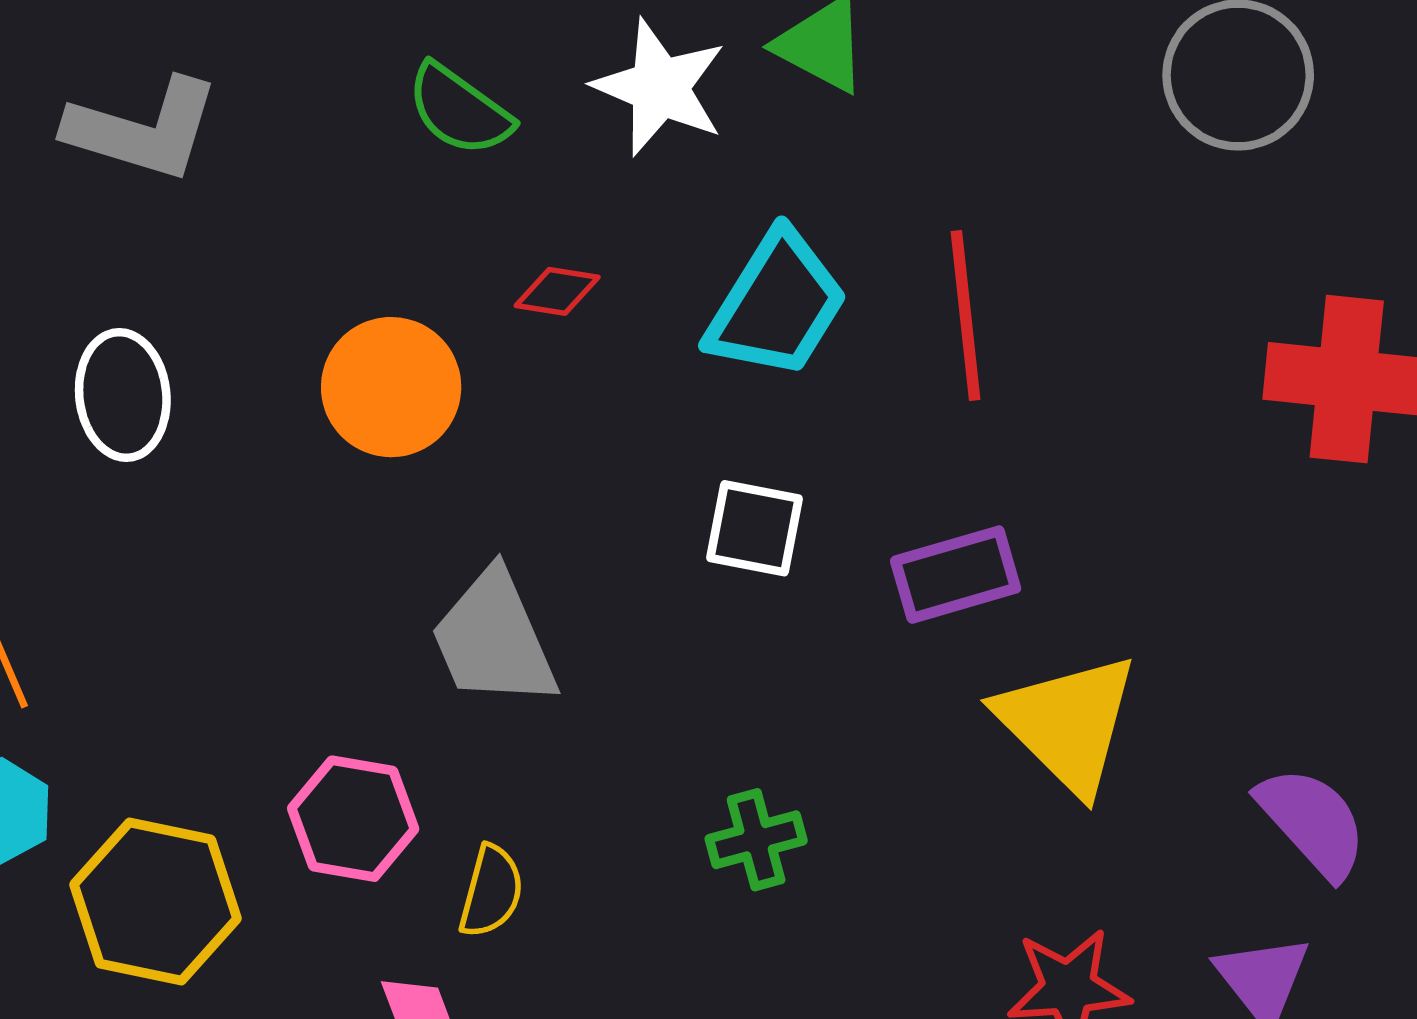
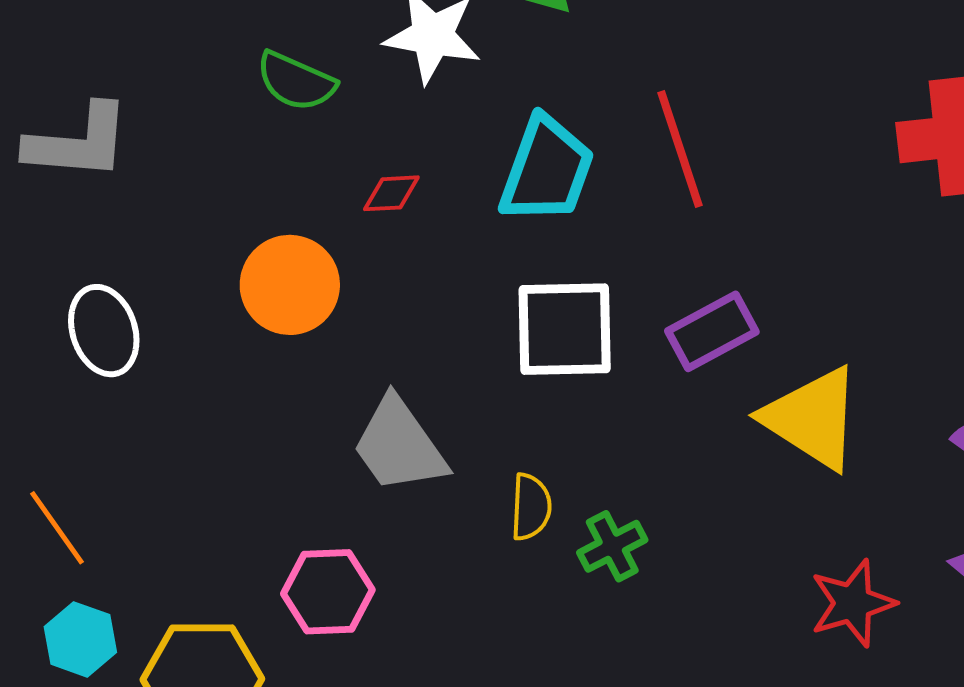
white square: (754, 528) -> (565, 329), size x1.5
yellow semicircle: (491, 891) -> (531, 507), moved

